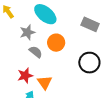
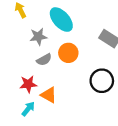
gray semicircle: (36, 52) -> (44, 60), turned 104
orange triangle: (45, 82) -> (49, 95), turned -35

